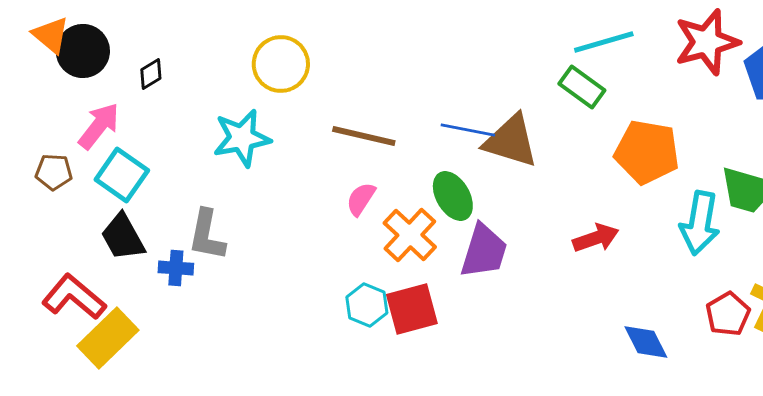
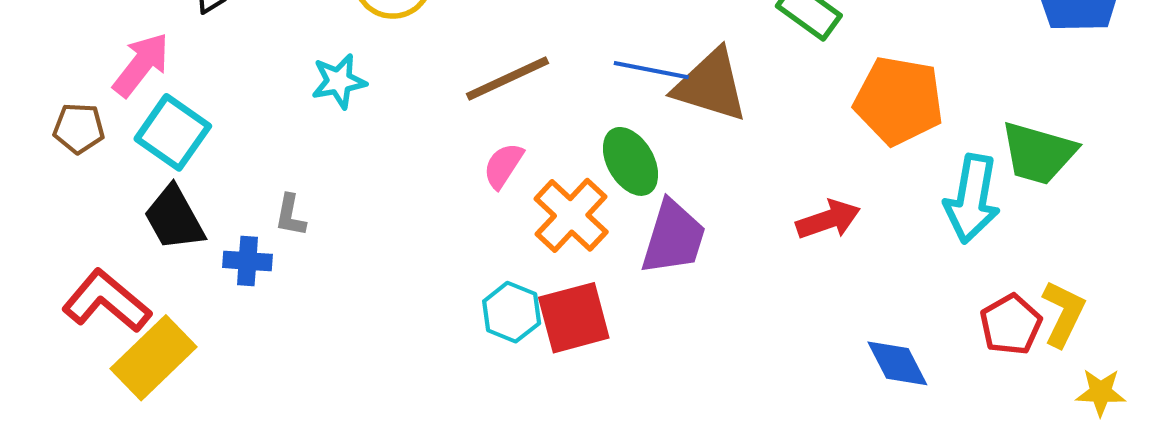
brown line: (364, 136) -> (507, 78), turned -38
cyan star: (242, 138) -> (339, 81), size x0.7
gray L-shape: (207, 235) -> (290, 215), size x0.6

